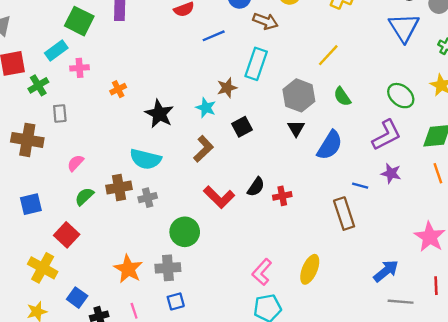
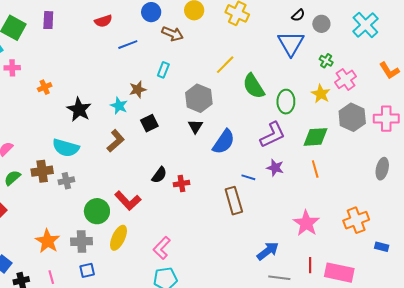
cyan rectangle: (256, 64) -> (163, 70), size x0.6
green ellipse: (401, 96) -> (286, 102), turned 50
green semicircle: (342, 97) -> (254, 86), moved, size x1.5
red L-shape: (219, 197) -> (128, 201), moved
yellow ellipse: (310, 269) -> (118, 238), moved

